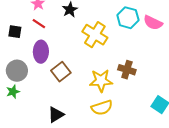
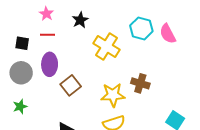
pink semicircle: (153, 23) -> (168, 34), turned 36
red line: (39, 24) -> (47, 35), turned -32
gray circle: (17, 71) -> (21, 73), moved

